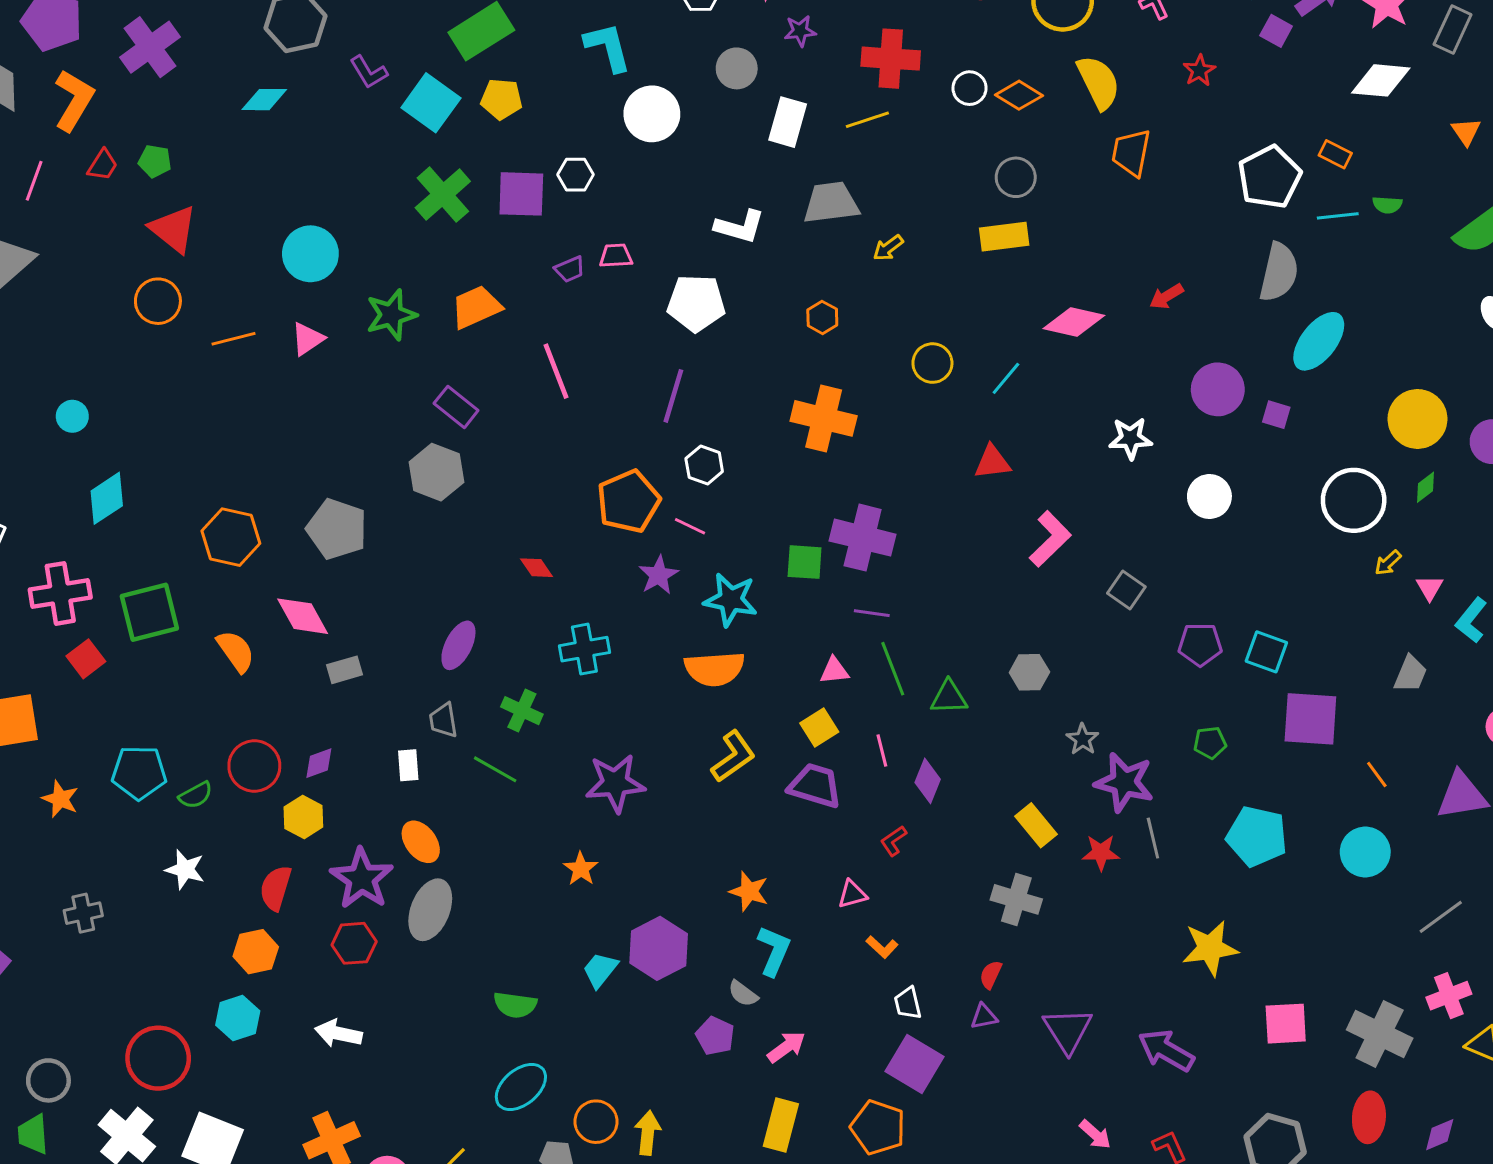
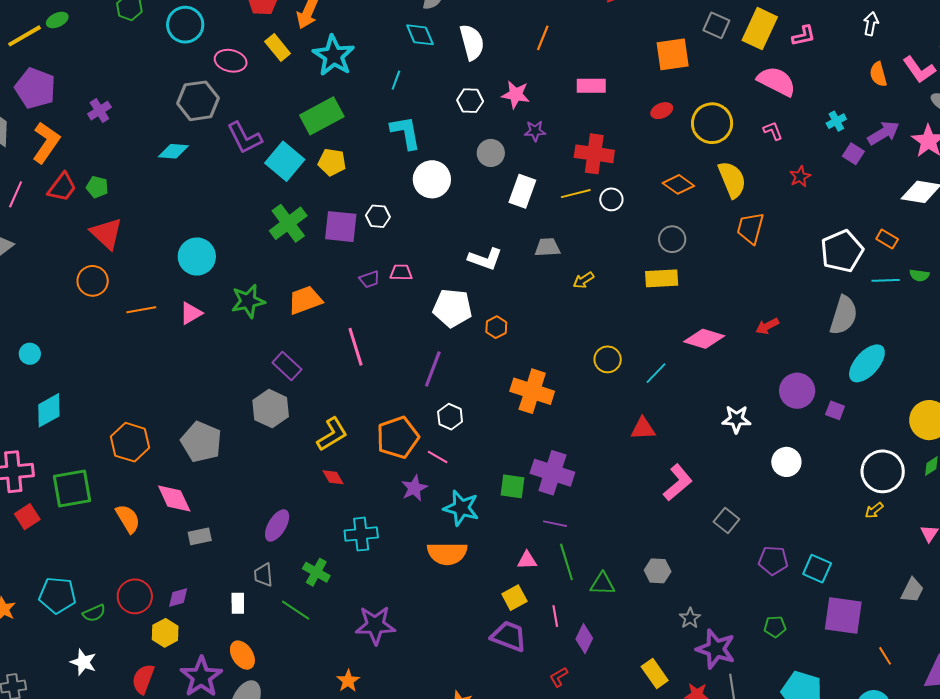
purple cross: (150, 47) -> (99, 111), size x0.6
purple L-shape: (369, 72) -> (244, 138), size x1.4
white circle: (970, 88) -> (611, 199), moved
red trapezoid: (103, 165) -> (62, 187), size x1.4
gray trapezoid: (831, 203) -> (547, 247), size x0.7
orange hexagon: (822, 317) -> (496, 327), moved
yellow arrow: (1388, 563) -> (874, 510), moved
yellow L-shape: (733, 756) -> (332, 434), moved

